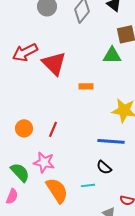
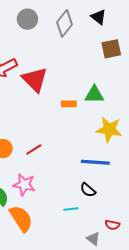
green triangle: (112, 55) -> (94, 94), moved
red line: (53, 129) -> (34, 150), turned 35
orange semicircle: (57, 190) -> (21, 219), moved

